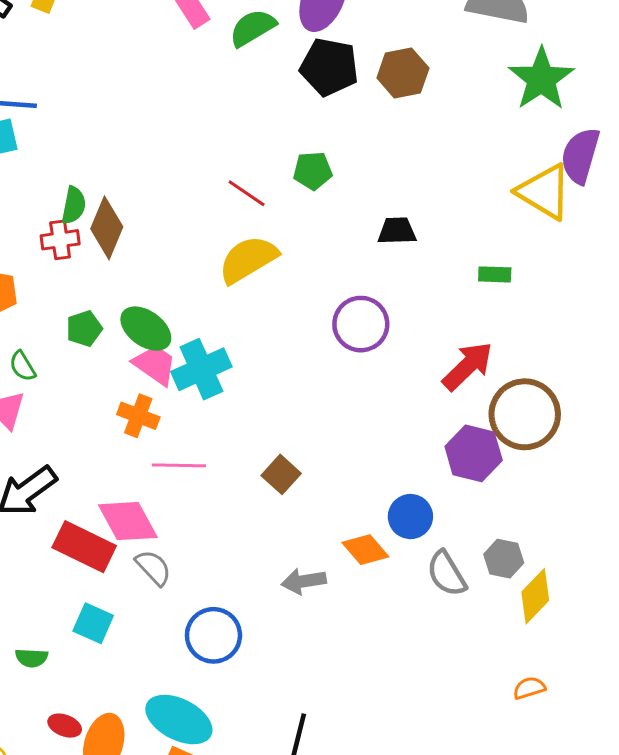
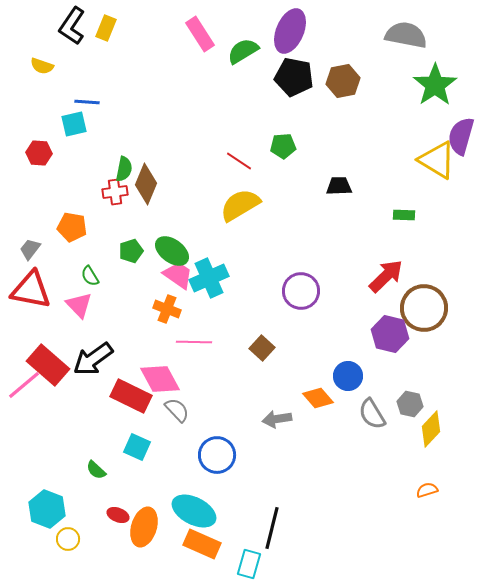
purple circle: (361, 324) -> (301, 291), moved
green semicircle: (32, 658) -> (96, 470), turned 40

